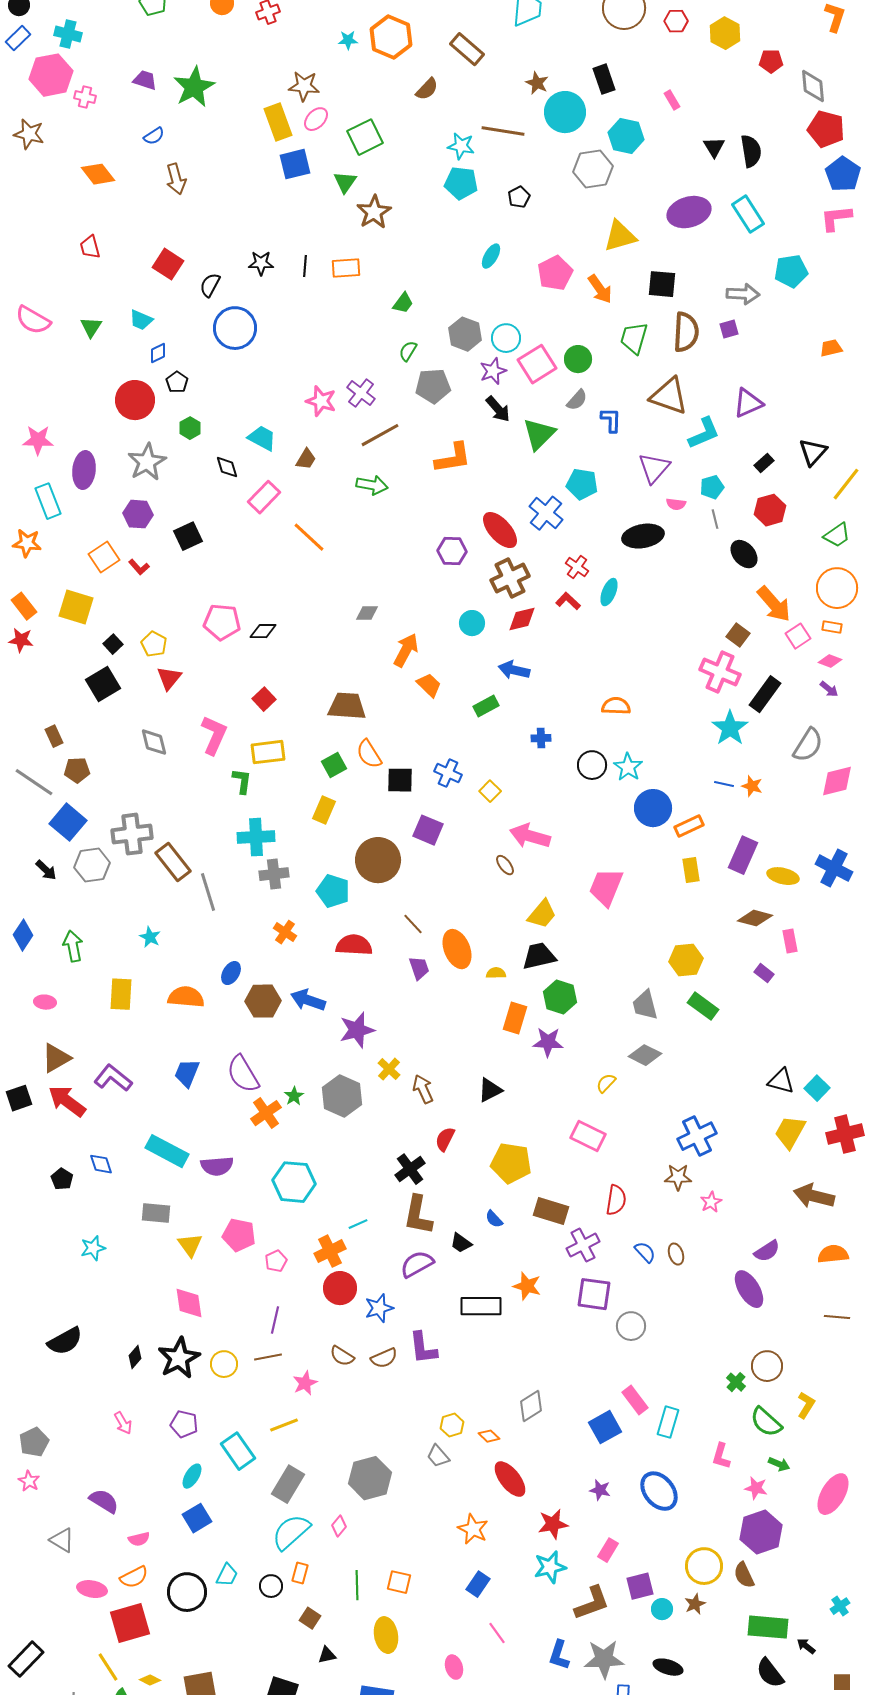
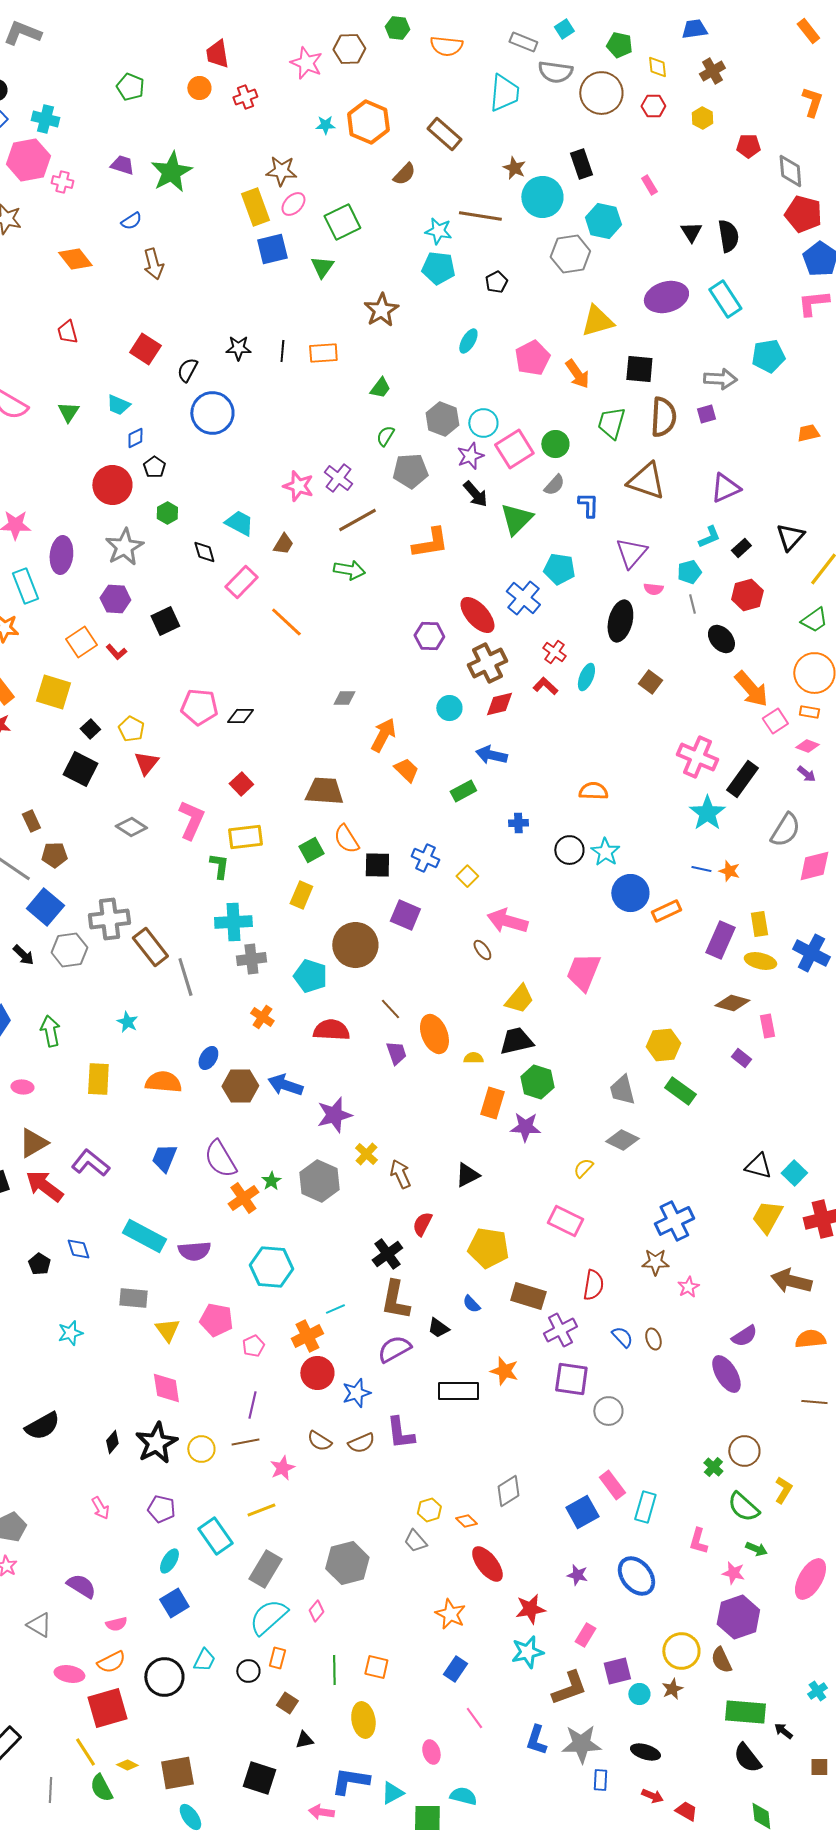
yellow hexagon: (725, 33) -> (702, 118), size x0.7
brown star: (374, 212) -> (381, 310), moved
cyan L-shape: (704, 433) -> (709, 537), moved, size x0.7
black ellipse: (643, 536) -> (620, 621), turned -66
brown square: (738, 635) -> (650, 682), moved
black square: (103, 684) -> (80, 769), turned -32
gray diamond: (154, 742) -> (131, 827), turned -44
yellow rectangle: (691, 870) -> (759, 924), moved

